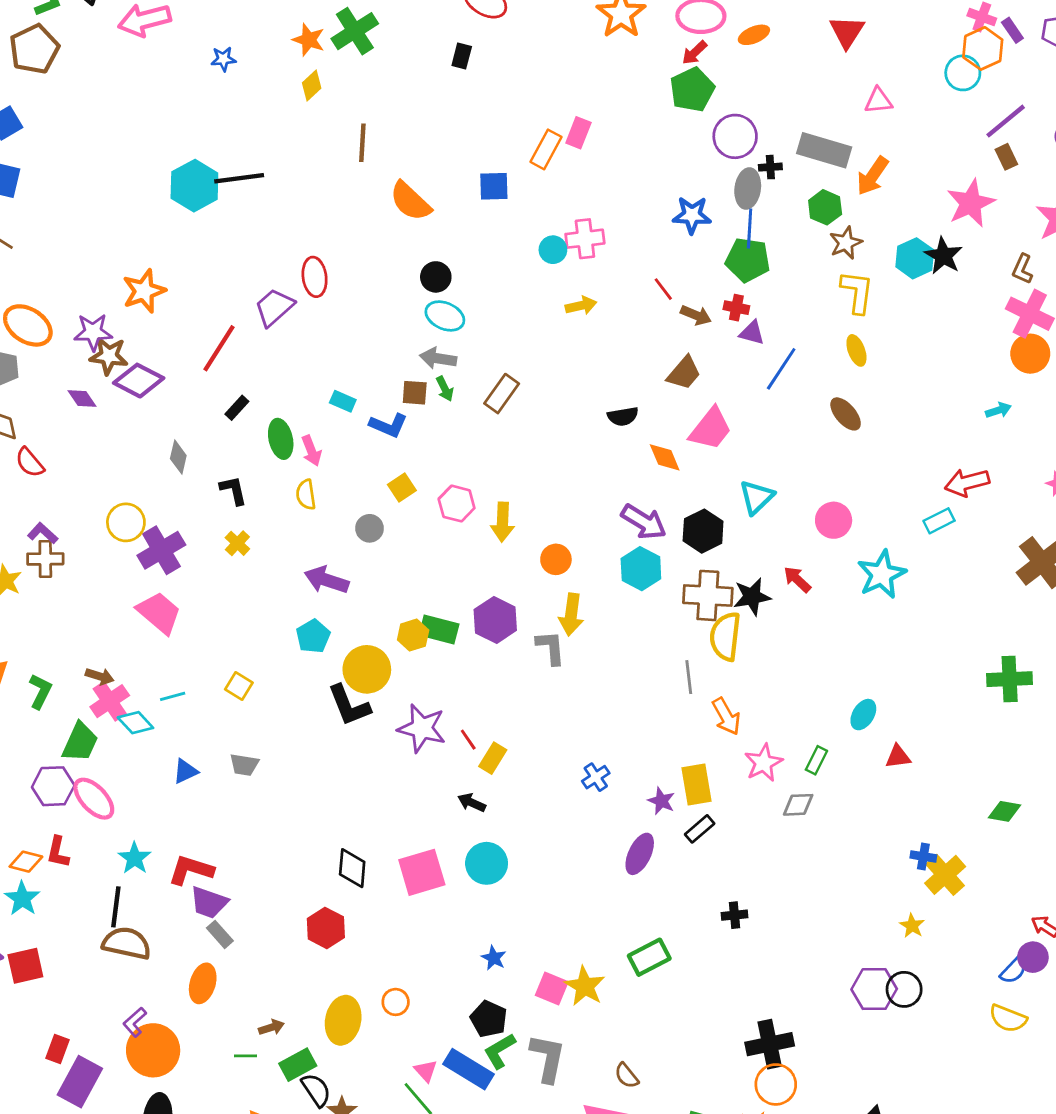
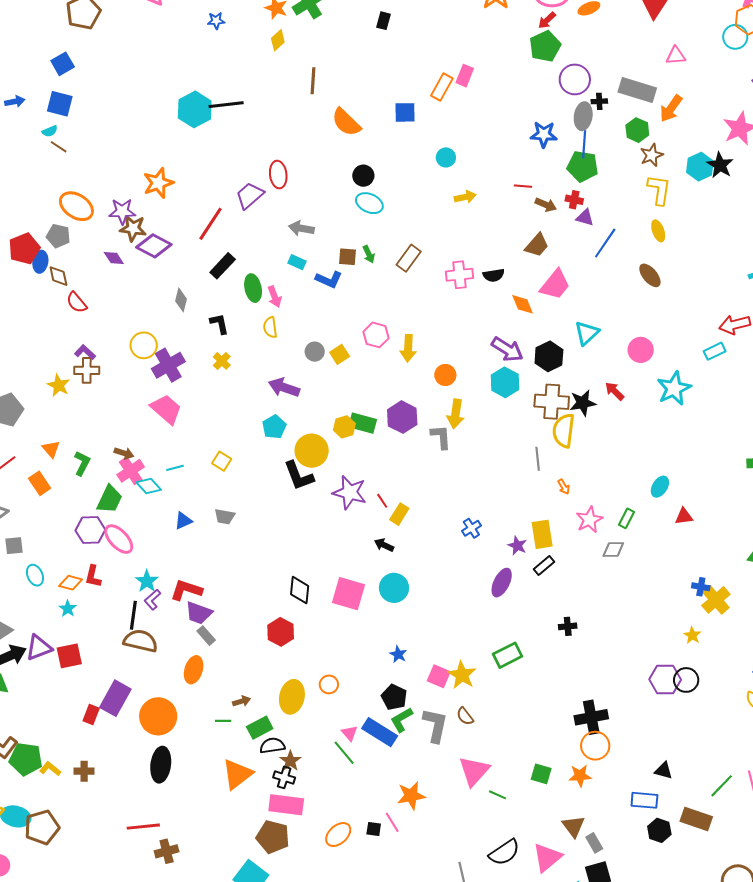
pink cross: (585, 239) -> (460, 275), moved
red line: (663, 289) -> (523, 186), turned -48
gray arrow: (438, 358) -> (301, 228), moved
black rectangle: (237, 408) -> (223, 266), size x1.5
yellow square: (402, 487) -> (340, 354), moved
orange arrow: (726, 716) -> (564, 487), size x0.6
pink square: (422, 872) -> (348, 594), turned 32
cyan star: (22, 898) -> (68, 609), size x0.7
purple L-shape: (135, 1022) -> (153, 600), moved
brown semicircle: (627, 1076) -> (465, 716), moved
purple rectangle: (80, 1082) -> (115, 698), moved
black semicircle: (316, 1090) -> (272, 746), turned -65

